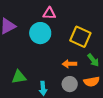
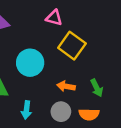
cyan circle: (40, 33) -> (30, 63), moved
yellow square: (80, 37) -> (72, 46), moved

